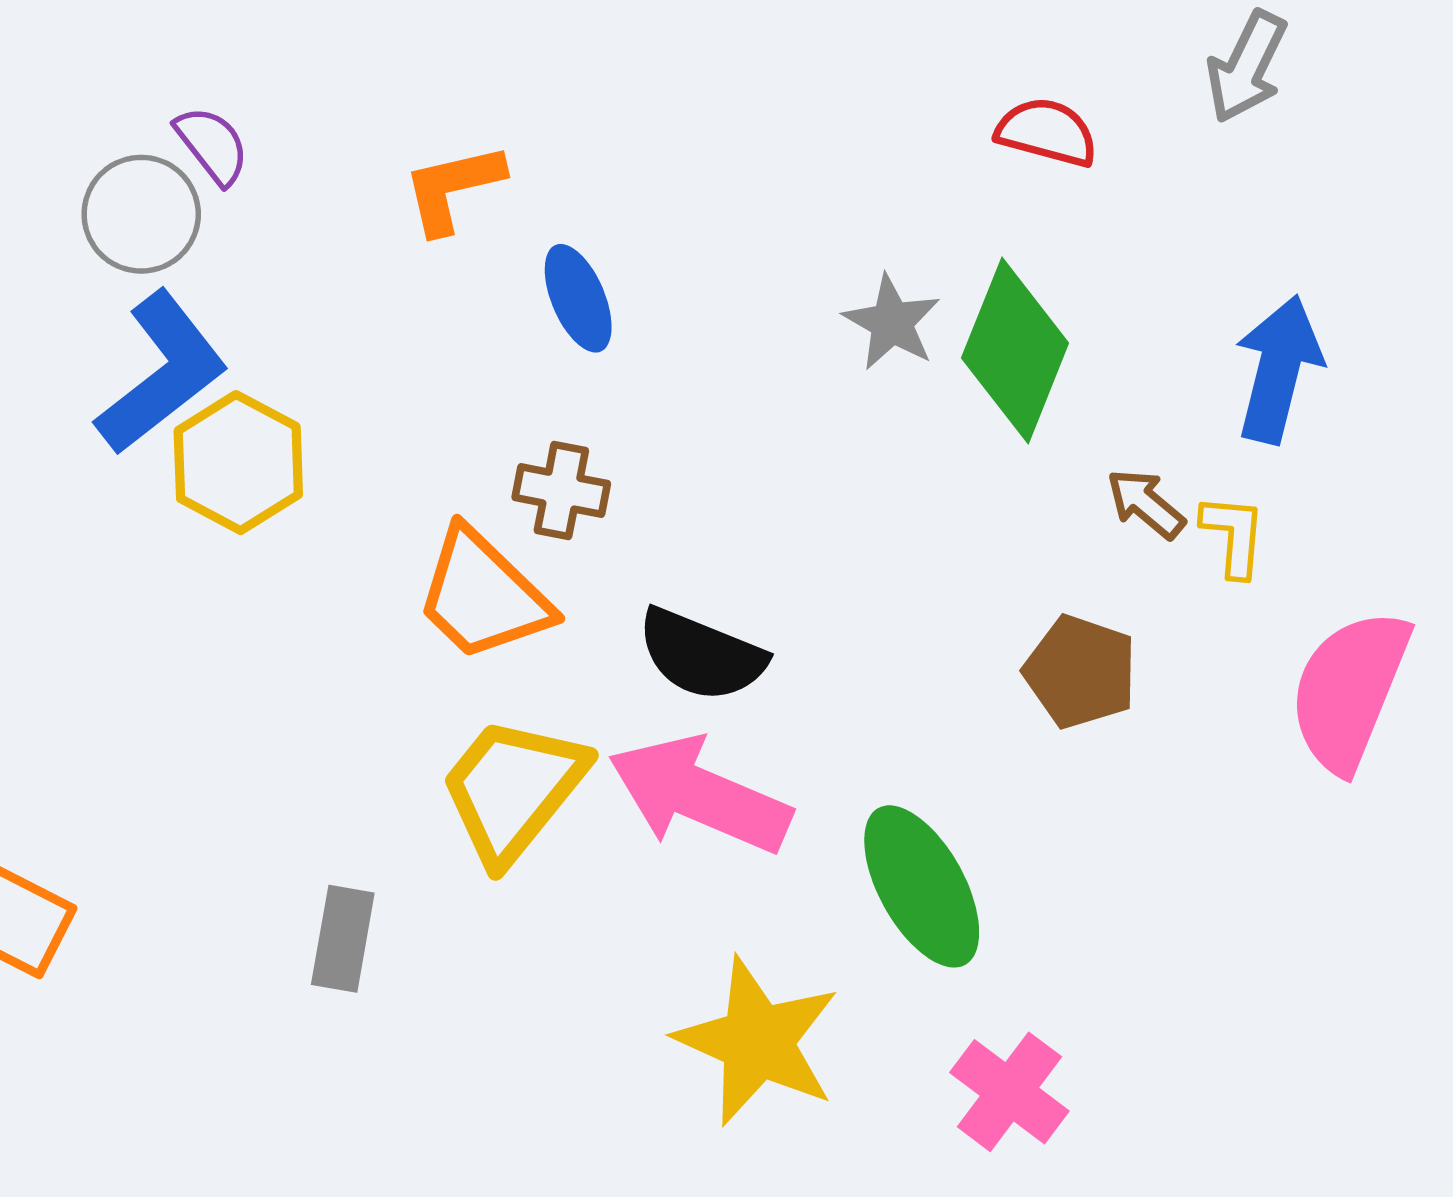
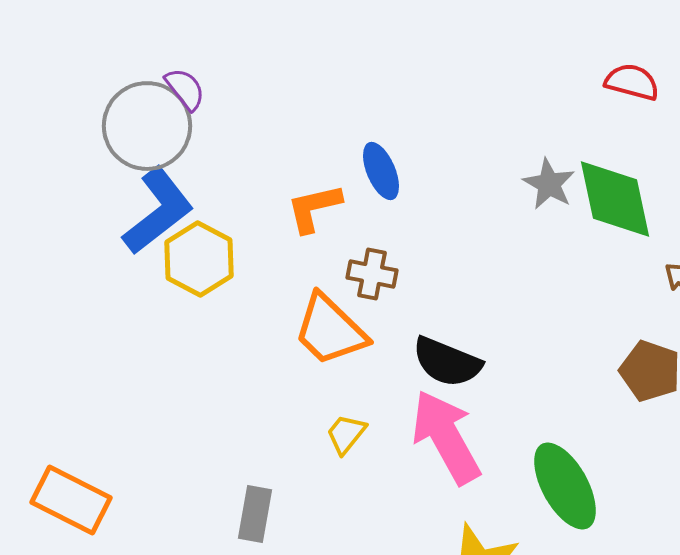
orange L-shape: (453, 188) -> (314, 208), moved
gray circle: (141, 214) -> (147, 126), size x1.4
green diamond: (1015, 351) -> (615, 199), turned -34
yellow trapezoid: (513, 789) -> (346, 434), size x0.5
pink arrow: (700, 795) -> (446, 437), turned 38

